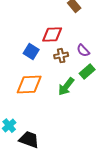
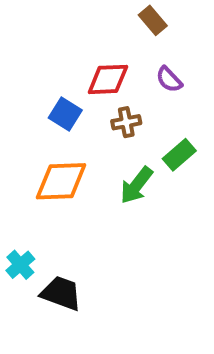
purple semicircle: (83, 51) -> (169, 79), moved

